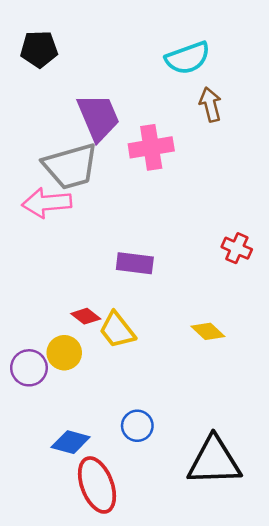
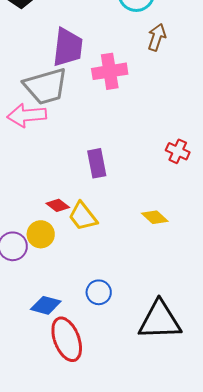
brown arrow: (210, 105) -> (157, 37), turned 32
purple trapezoid: (98, 117) -> (68, 47), turned 30
purple rectangle: (135, 263) -> (97, 163), turned 72

